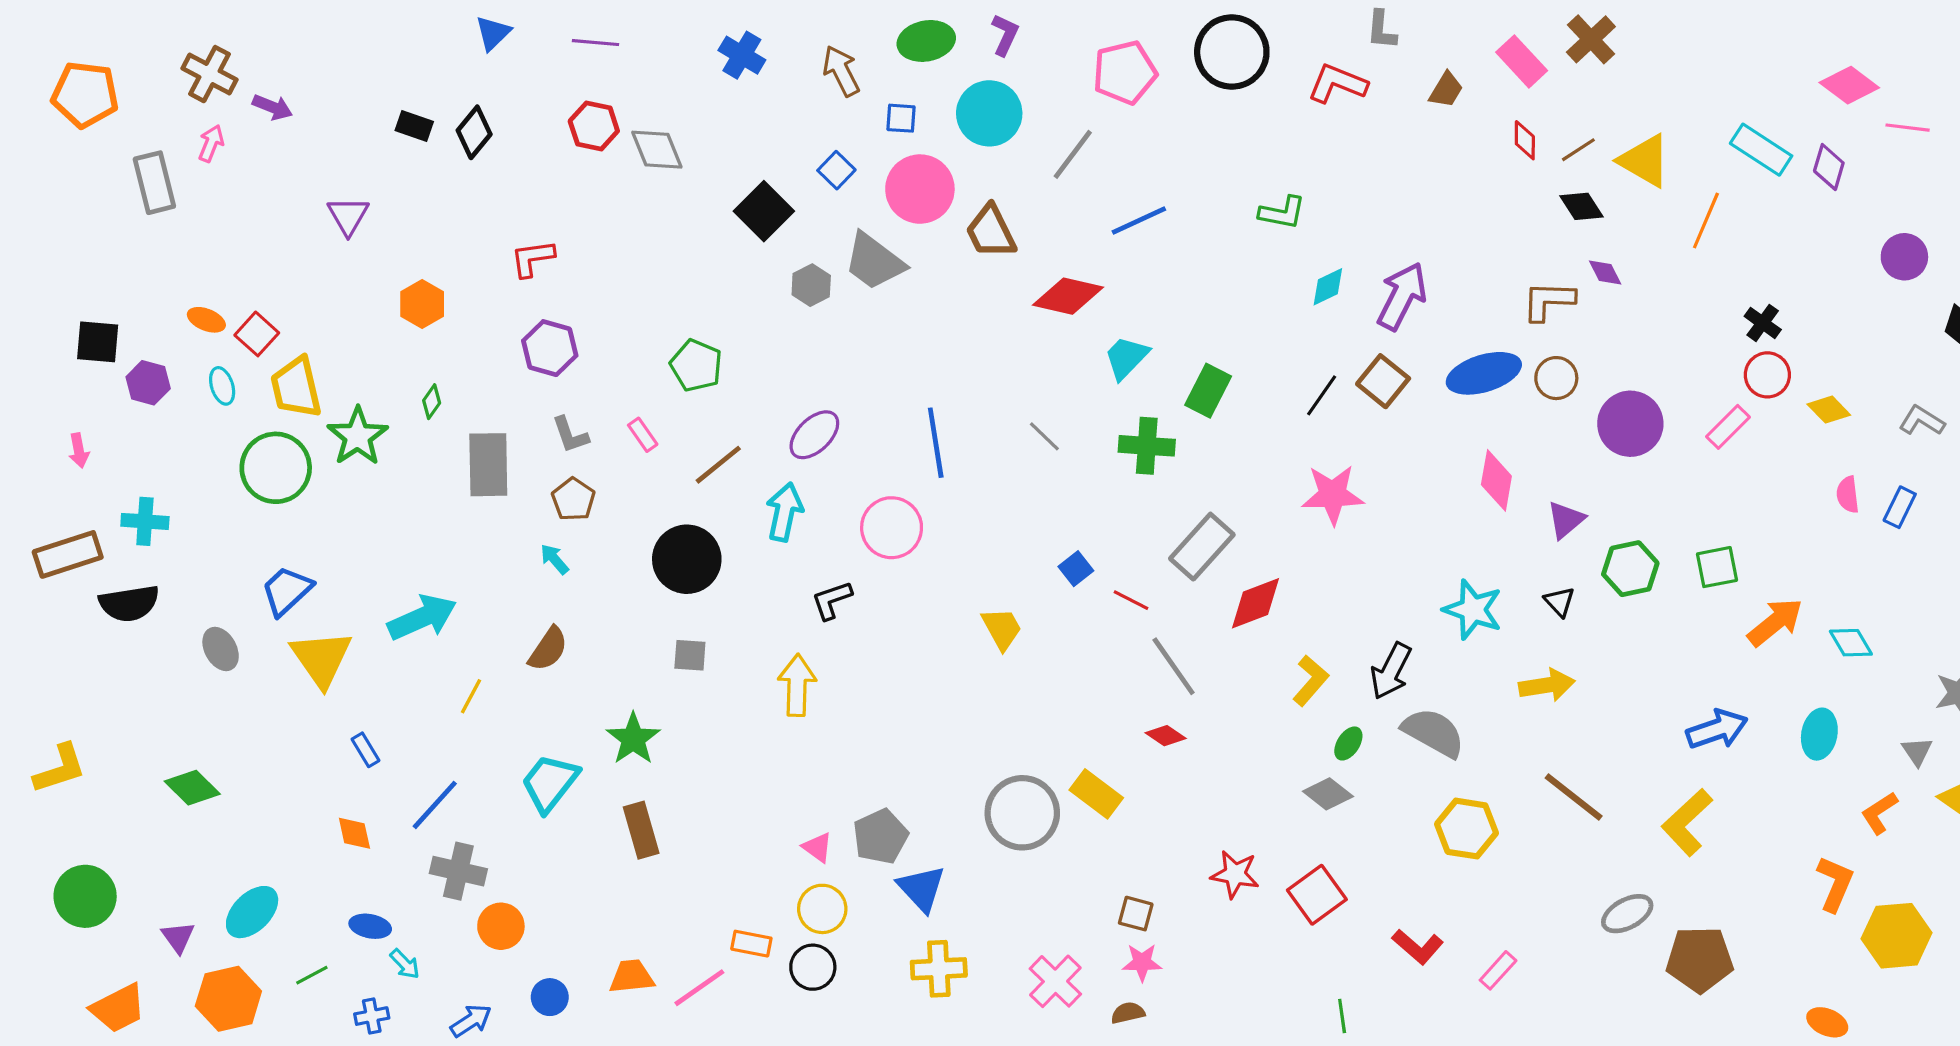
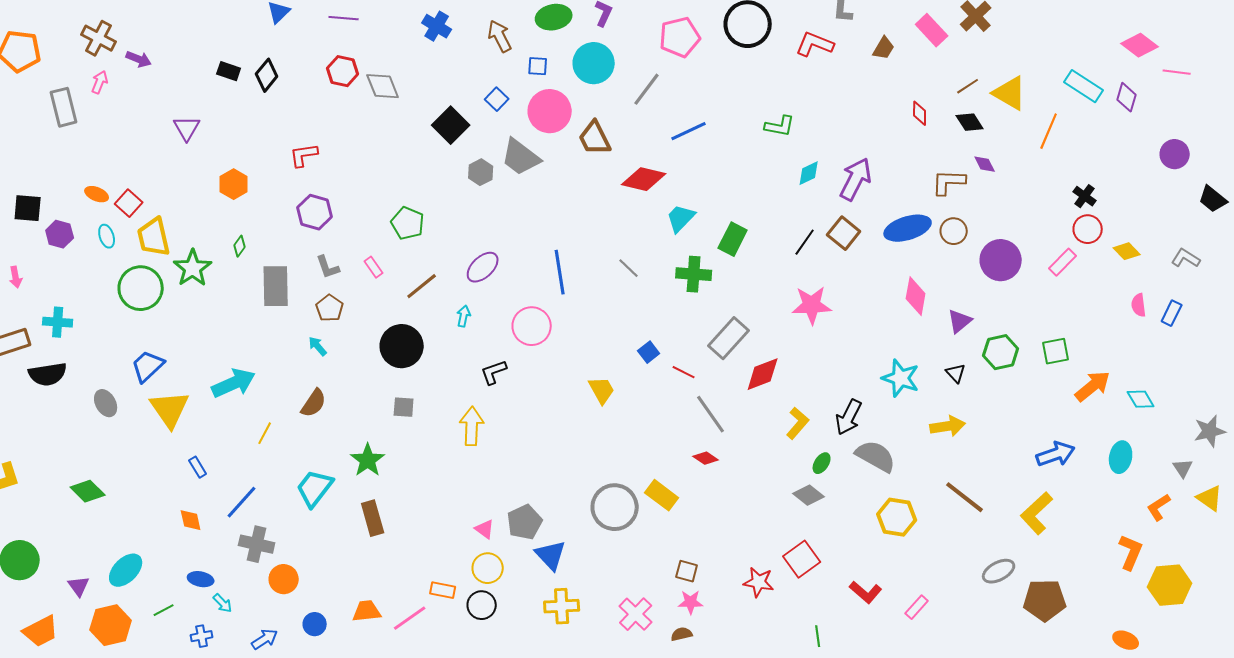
red diamond: (1525, 140) -> (920, 113), moved
cyan arrow: (784, 512) -> (464, 316), size x0.6
red star: (1235, 874) -> (759, 582), moved

